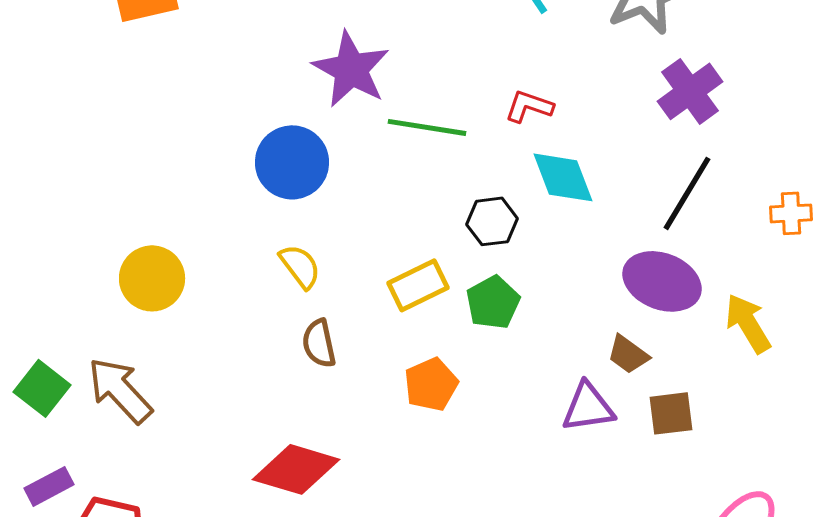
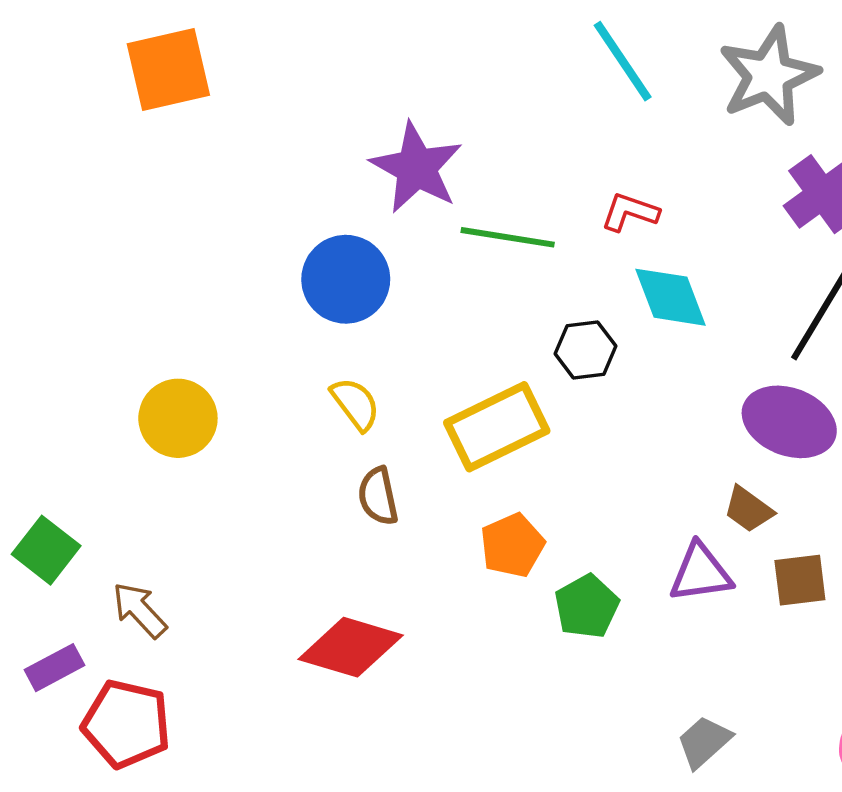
yellow rectangle: (418, 285) -> (497, 427), size x1.4
green pentagon: (493, 302) -> (587, 606), moved
brown arrow: (120, 390) -> (140, 610), moved, size x0.7

